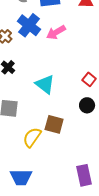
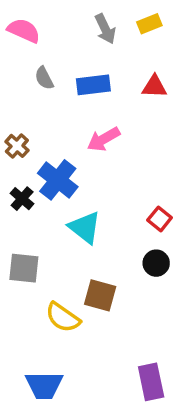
blue cross: (29, 25) -> (58, 180), moved
yellow semicircle: (32, 137) -> (63, 317), turned -90

